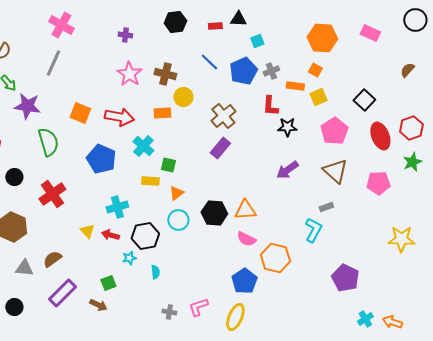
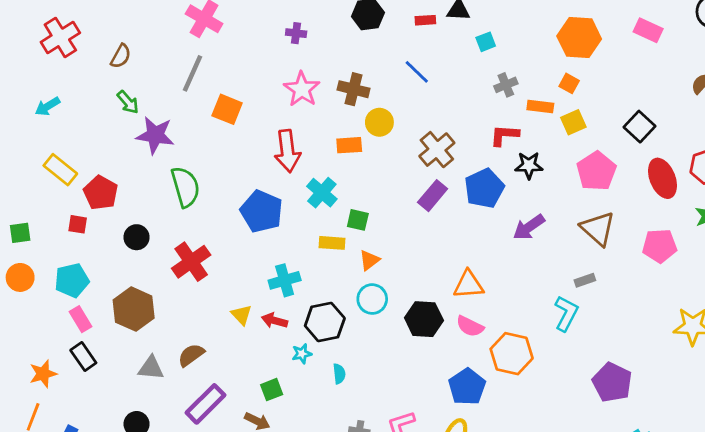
blue pentagon: (243, 71) -> (484, 188), moved
red L-shape: (270, 106) -> (504, 135), turned 90
orange square: (80, 113) -> (227, 109), moved
red arrow: (119, 117) -> (287, 151), turned 72
black hexagon: (214, 213) -> (424, 319), moved

